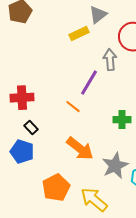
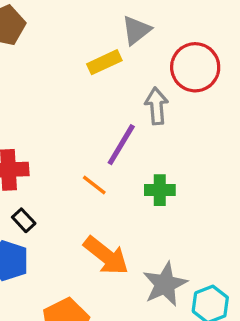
green cross: (122, 120) -> (160, 190), moved

